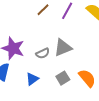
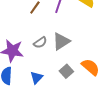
gray semicircle: (43, 53) -> (40, 42), moved

